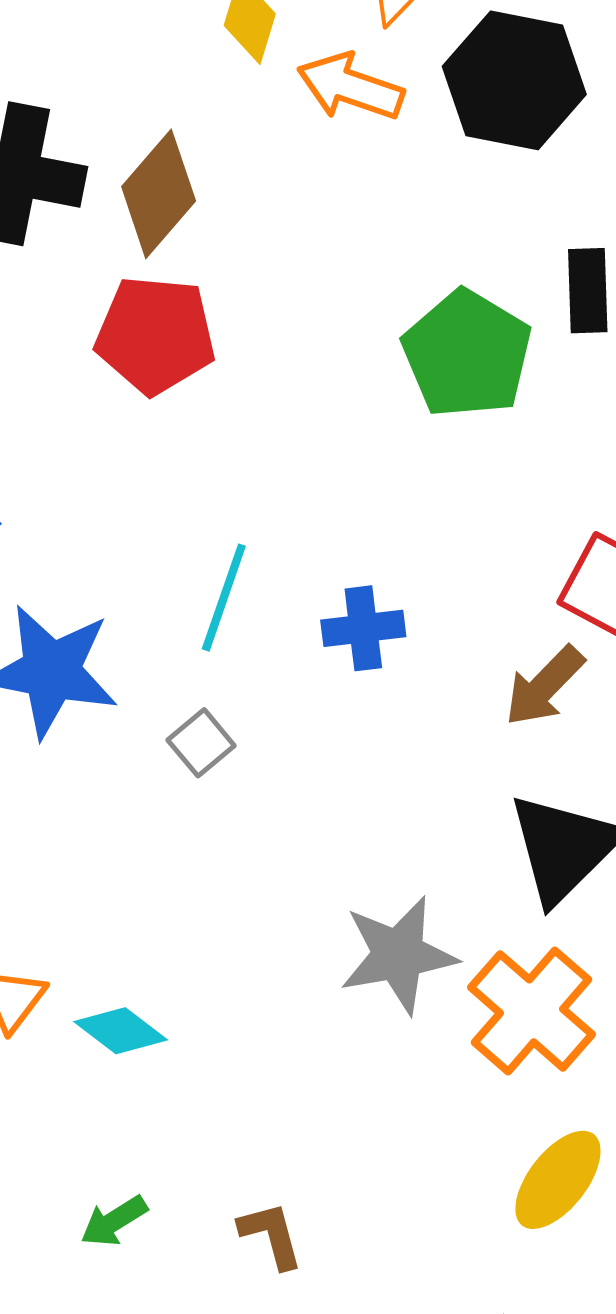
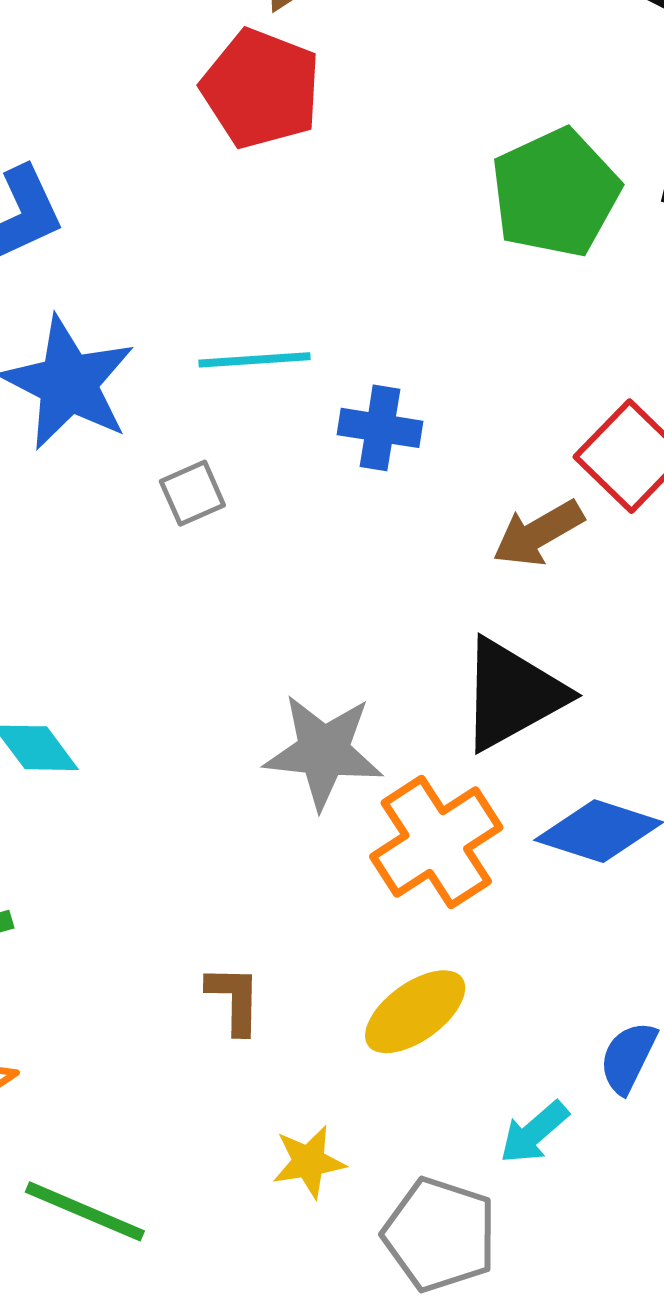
cyan line: (224, 598) -> (254, 360), turned 51
brown L-shape: (271, 1235) -> (234, 999), moved

